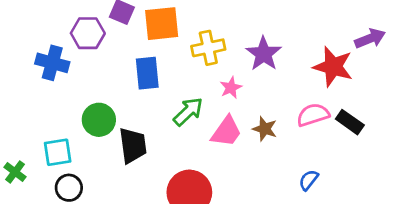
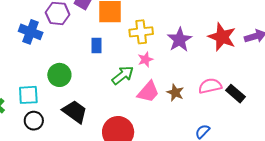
red star: (333, 67) -> (222, 37), moved
blue rectangle: (147, 73) -> (97, 45), size x0.7
pink star: (231, 88) -> (145, 59), moved
black trapezoid: (133, 145) -> (75, 112), moved, turned -52

